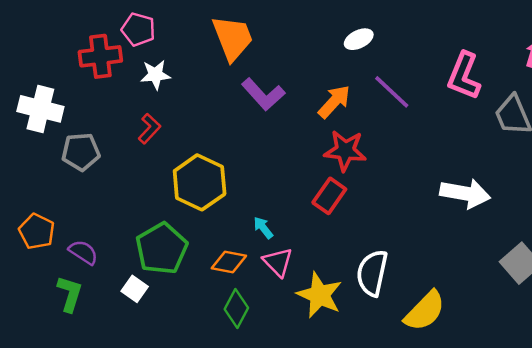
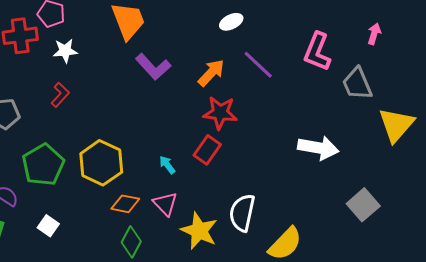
yellow hexagon: (200, 182) -> (101, 163), moved
cyan arrow: (263, 228) -> (167, 165), moved
green pentagon: (162, 249) -> (43, 165), moved

